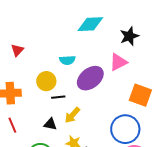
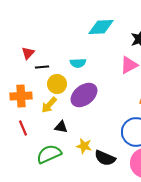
purple ellipse: (90, 78) -> (84, 95), moved
black line: (58, 97) -> (42, 67), moved
yellow arrow: (72, 115) -> (49, 105), moved

